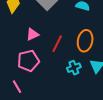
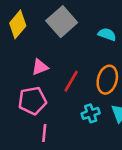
pink line: (17, 87) -> (44, 133), moved, turned 32

